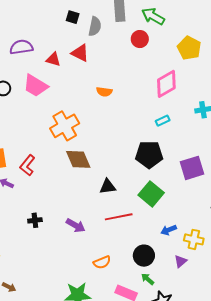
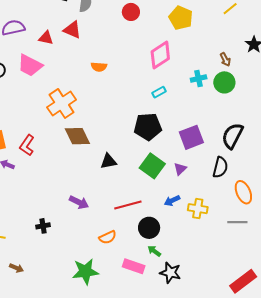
red line: (119, 217) -> (128, 205), moved
black cross: (35, 220) -> (43, 226), moved
purple triangle: (181, 261) -> (180, 169), moved

